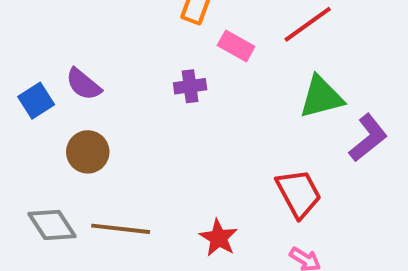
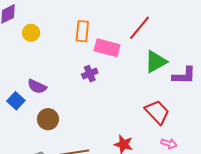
pink rectangle: (236, 46) -> (107, 48), size x1.4
purple L-shape: (368, 138) -> (184, 76), turned 55

